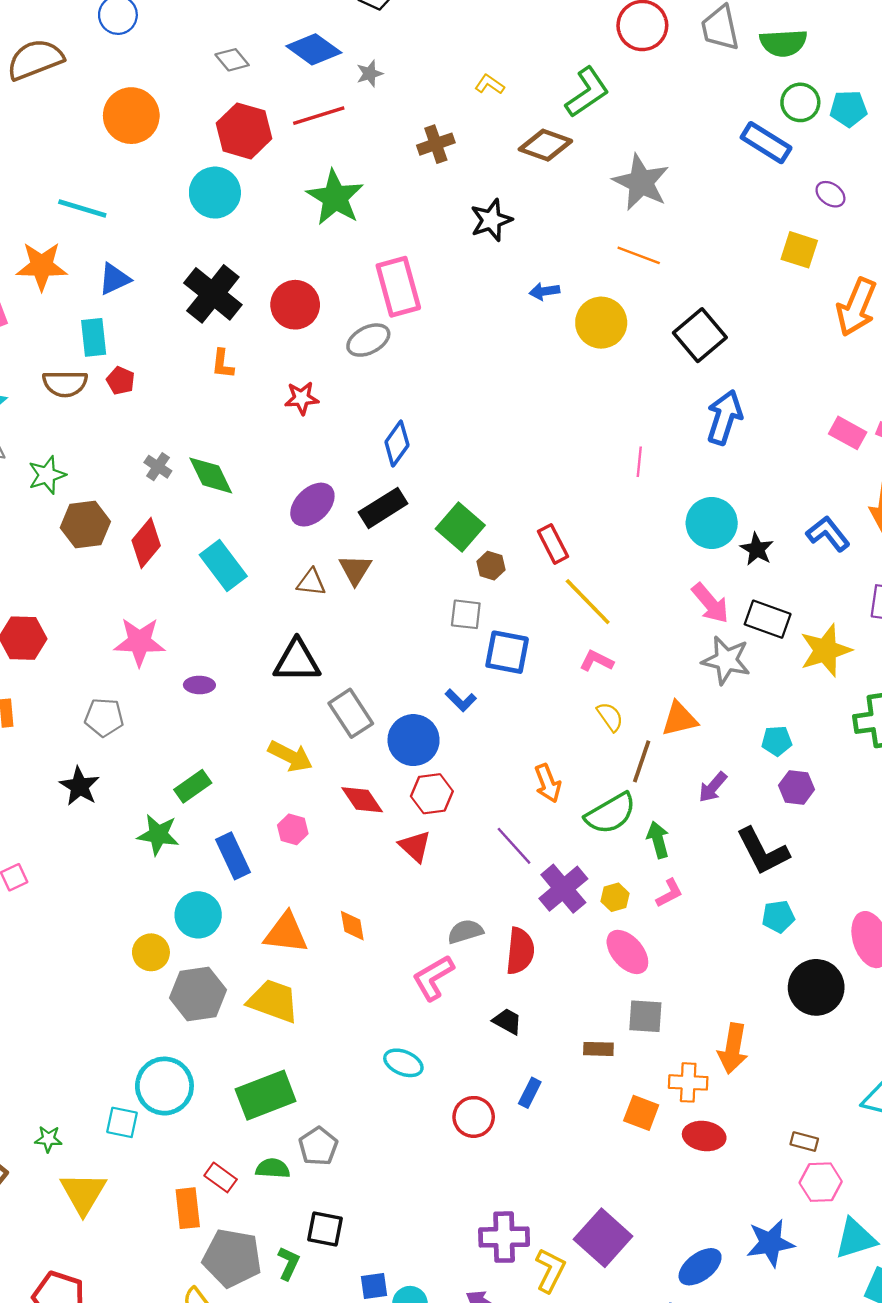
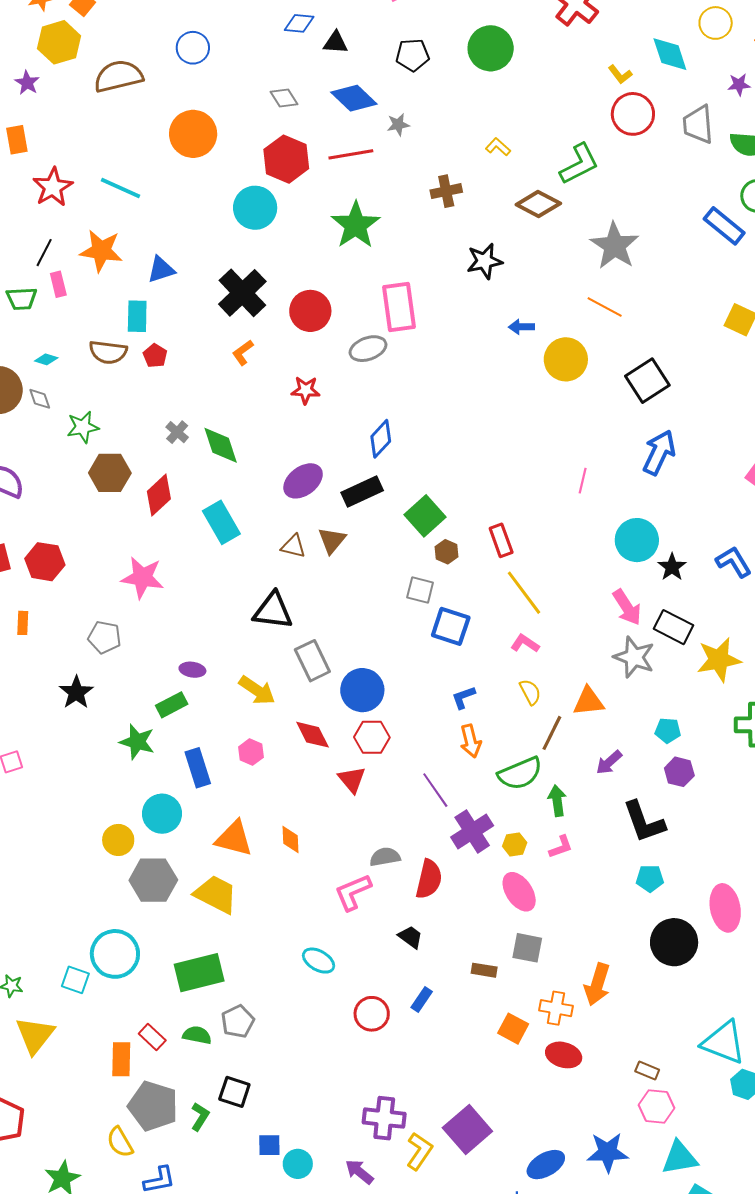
cyan line: (82, 208) -> (121, 188), moved
orange L-shape: (223, 364) -> (243, 353), turned 40
purple ellipse: (199, 685) -> (192, 670), moved
blue L-shape: (461, 700) -> (463, 697), moved, turned 108

